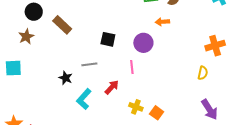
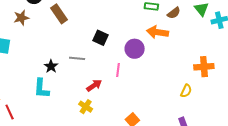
orange arrow: (162, 22) -> (158, 32), size x1.5
cyan L-shape: (84, 99) -> (41, 88), moved, turned -50
yellow cross: (136, 107) -> (86, 107), moved

